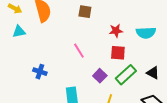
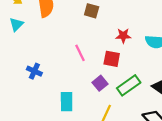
cyan triangle: (19, 32) -> (16, 24), turned -40
red square: (118, 53) -> (112, 59), moved

